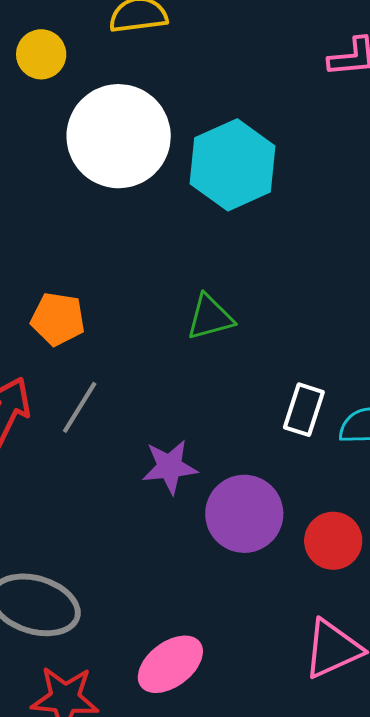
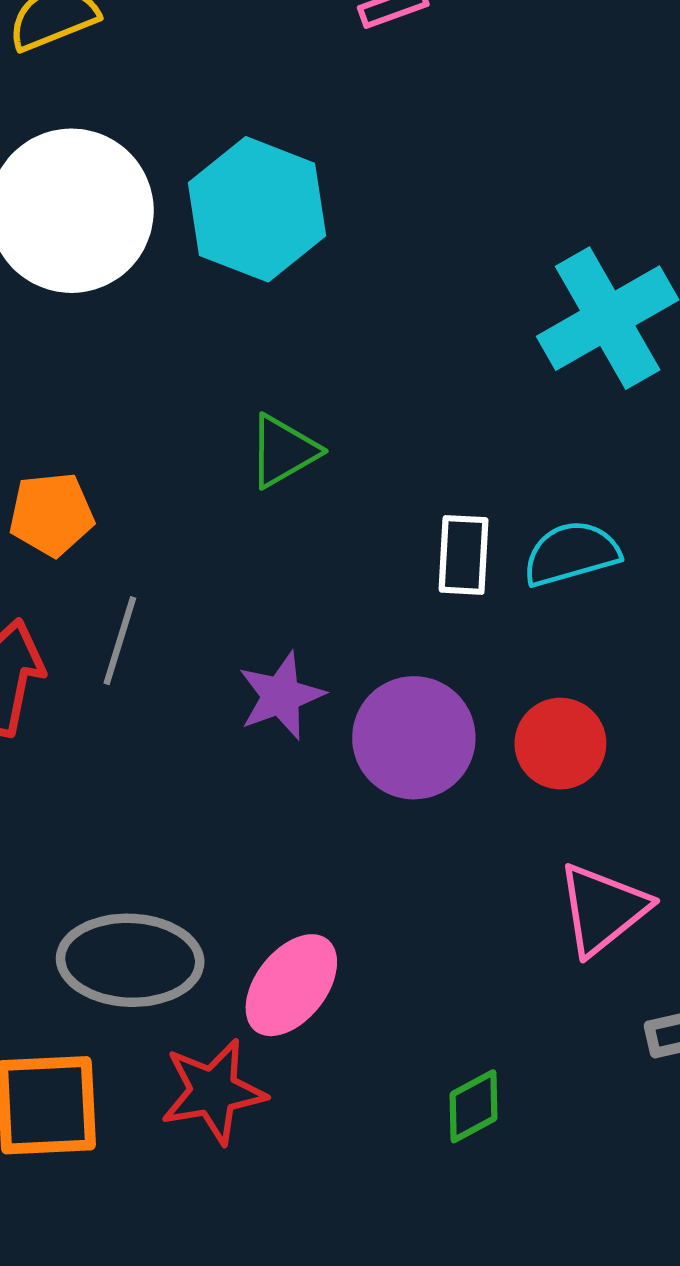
pink ellipse: (170, 664) -> (291, 985), moved

